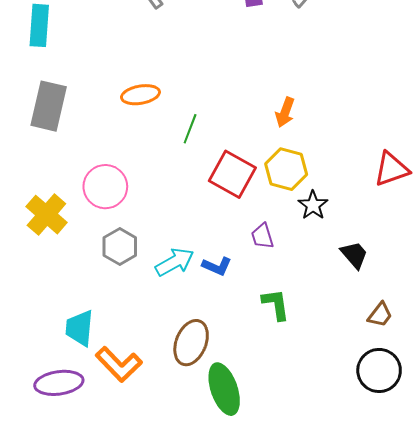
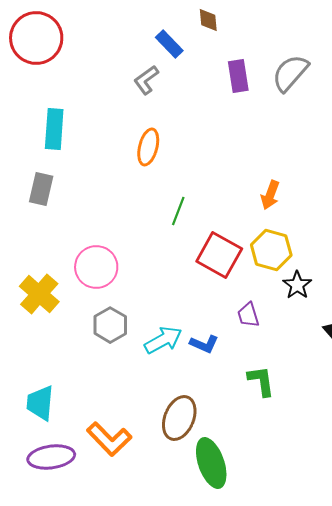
cyan rectangle: (39, 25) -> (54, 129), moved
orange ellipse: (140, 95) -> (148, 147), moved, turned -66
gray rectangle: (49, 106) -> (41, 189), size x0.7
cyan trapezoid: (80, 328) -> (40, 403), moved

